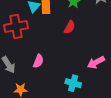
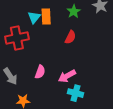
pink arrow: (96, 62) -> (67, 76), moved

